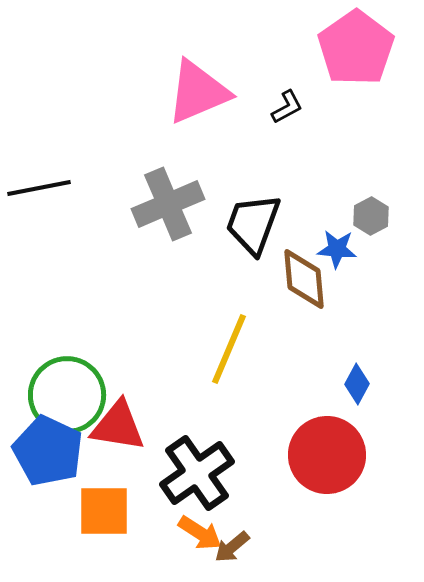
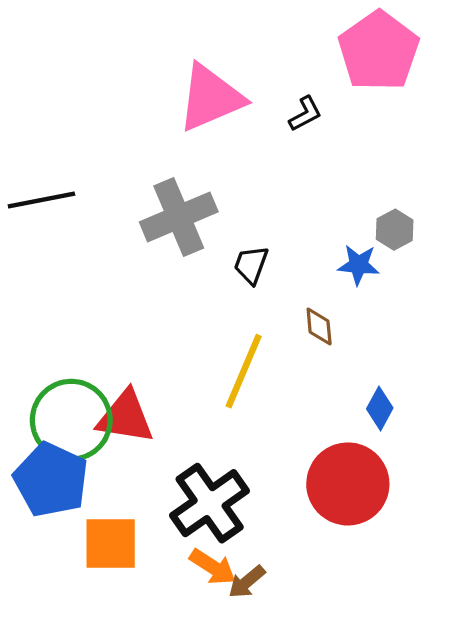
black trapezoid: (253, 224) -> (251, 265), moved, size x0.6
brown diamond: (304, 279) -> (319, 327), moved, size x0.6
red triangle: (118, 426) -> (126, 417), moved

